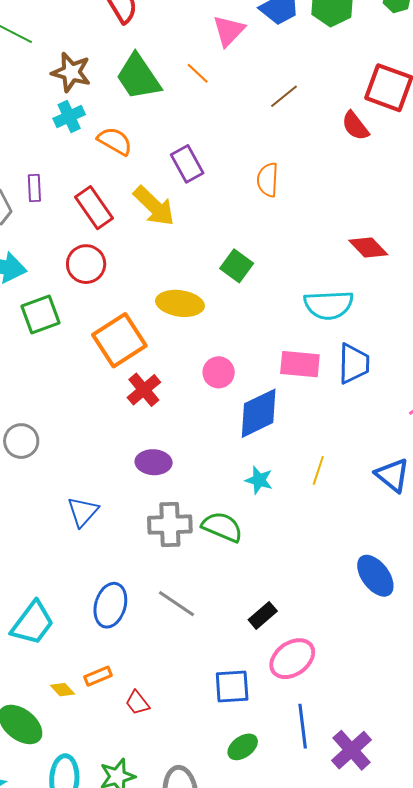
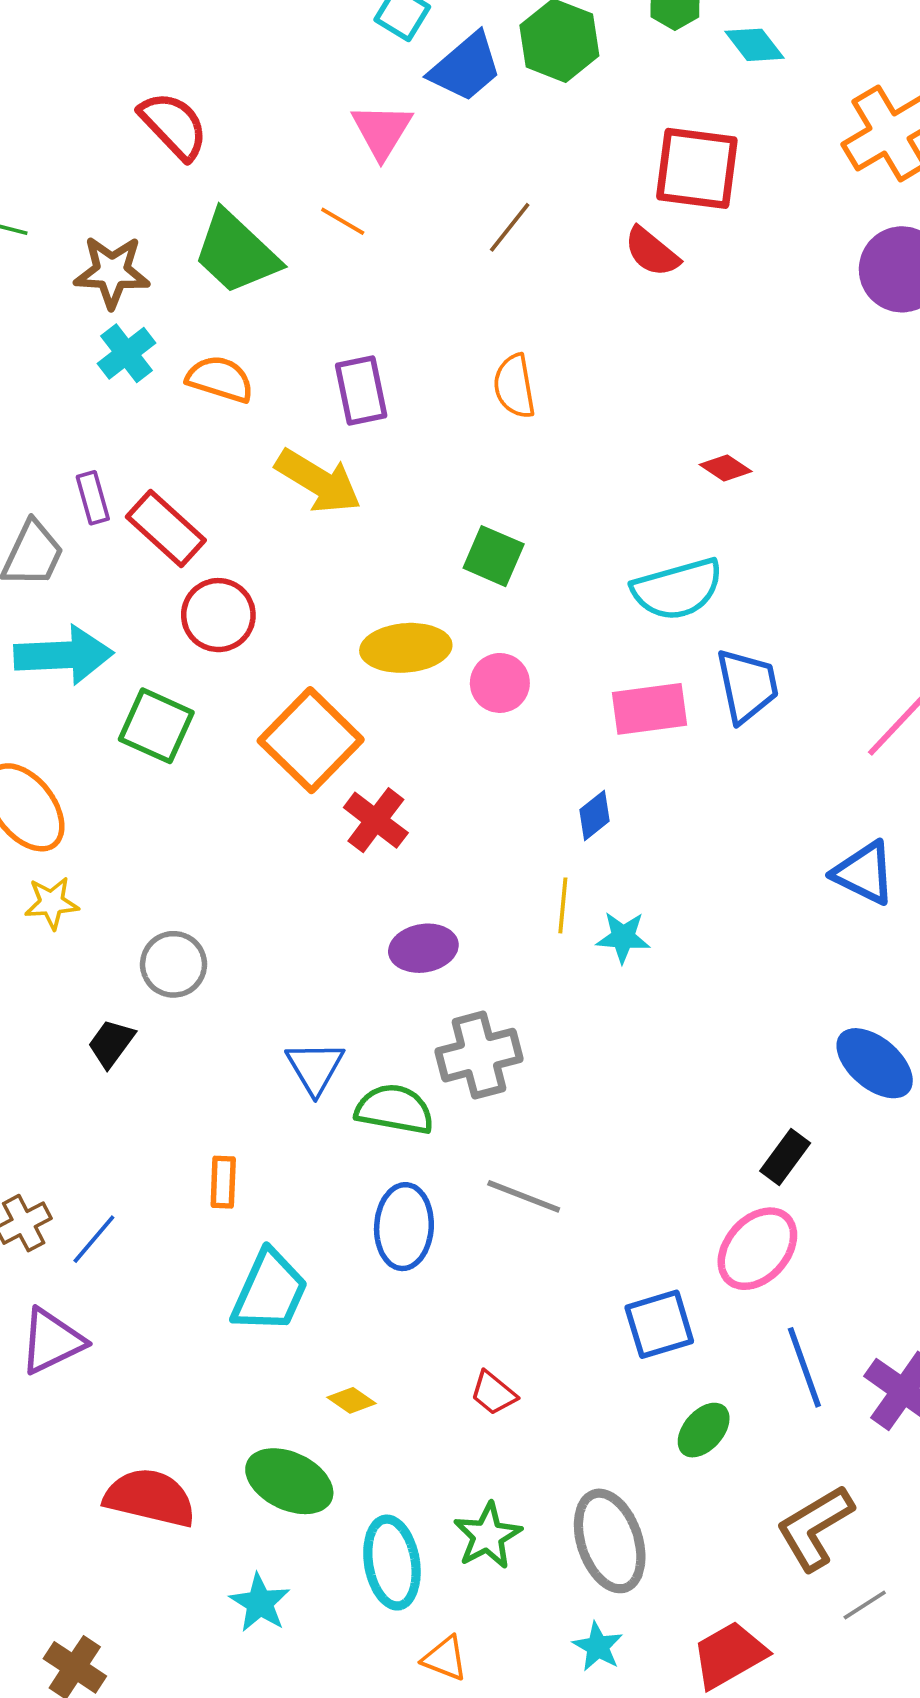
purple rectangle: (187, 164) -> (361, 390), turned 30
red rectangle: (94, 208) -> (166, 529), moved
red diamond: (368, 247) -> (726, 468), size x0.7
green square: (40, 314) -> (156, 726), turned -33
pink circle: (219, 372) -> (500, 683), moved
blue diamond: (259, 413) -> (595, 815), size x0.5
yellow line: (318, 470) -> (563, 905), moved
green semicircle: (222, 527) -> (394, 1109), moved
black rectangle: (263, 615) -> (785, 1157), moved
orange rectangle: (98, 676) -> (223, 1182), moved, turned -52

